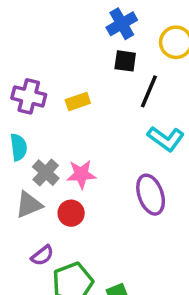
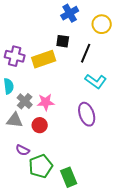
black square: (125, 61) -> (63, 41), moved
yellow rectangle: (78, 102) -> (44, 59), size x1.6
gray triangle: (29, 205) -> (15, 120), turned 30
purple semicircle: (42, 255) -> (23, 150), turned 64

